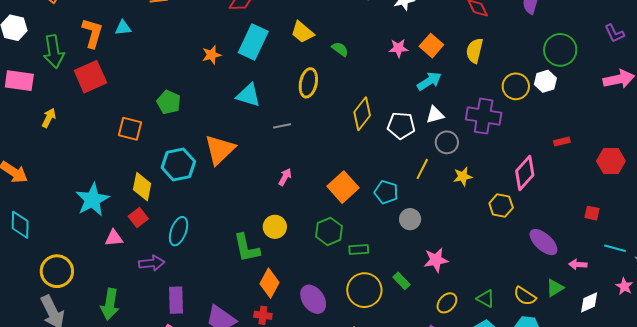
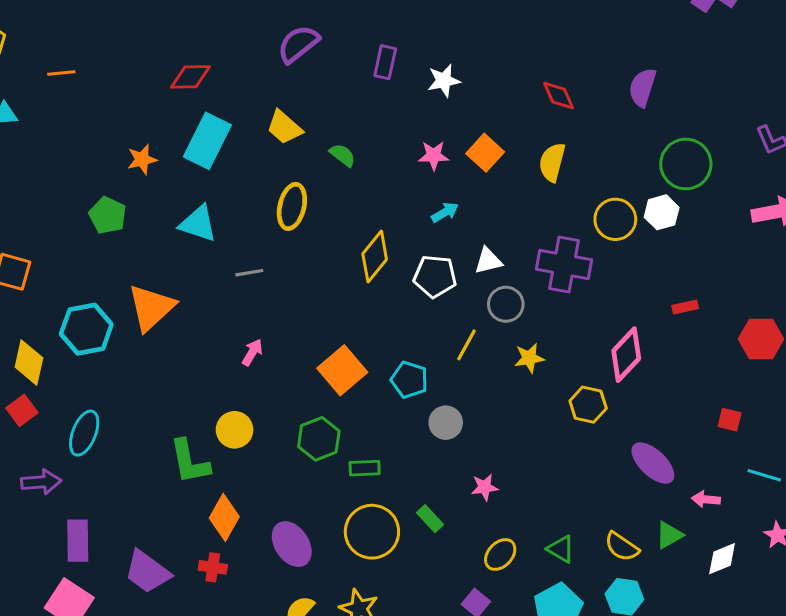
cyan arrow: (429, 81) -> (445, 212), moved, size x0.7
green pentagon: (169, 102) -> (108, 215), moved
pink star: (436, 260) -> (485, 487), size x0.7

